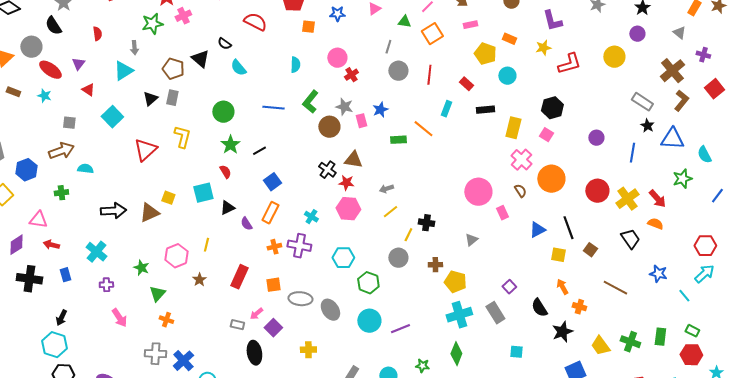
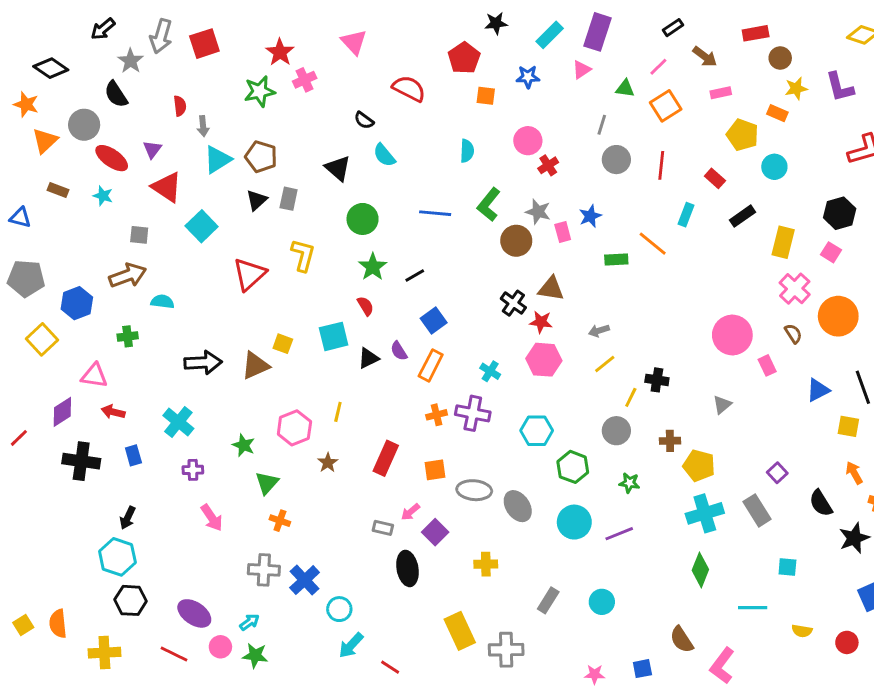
gray arrow: (134, 48) -> (203, 126), moved
yellow star: (543, 48) -> (796, 88), moved
black triangle: (200, 59) -> (338, 168), moved
brown pentagon: (173, 69) -> (261, 157), moved
red triangle: (88, 90) -> (167, 187), size x1.6
black rectangle: (485, 110) -> (742, 216), turned -30
purple semicircle: (246, 224) -> (399, 351), moved
green star: (422, 366) -> (629, 483), moved

